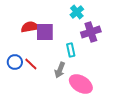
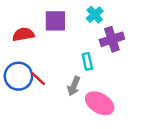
red semicircle: (30, 27) -> (23, 34), moved
purple square: (45, 32) -> (55, 21), moved
blue circle: (15, 62) -> (18, 76), size x1.5

